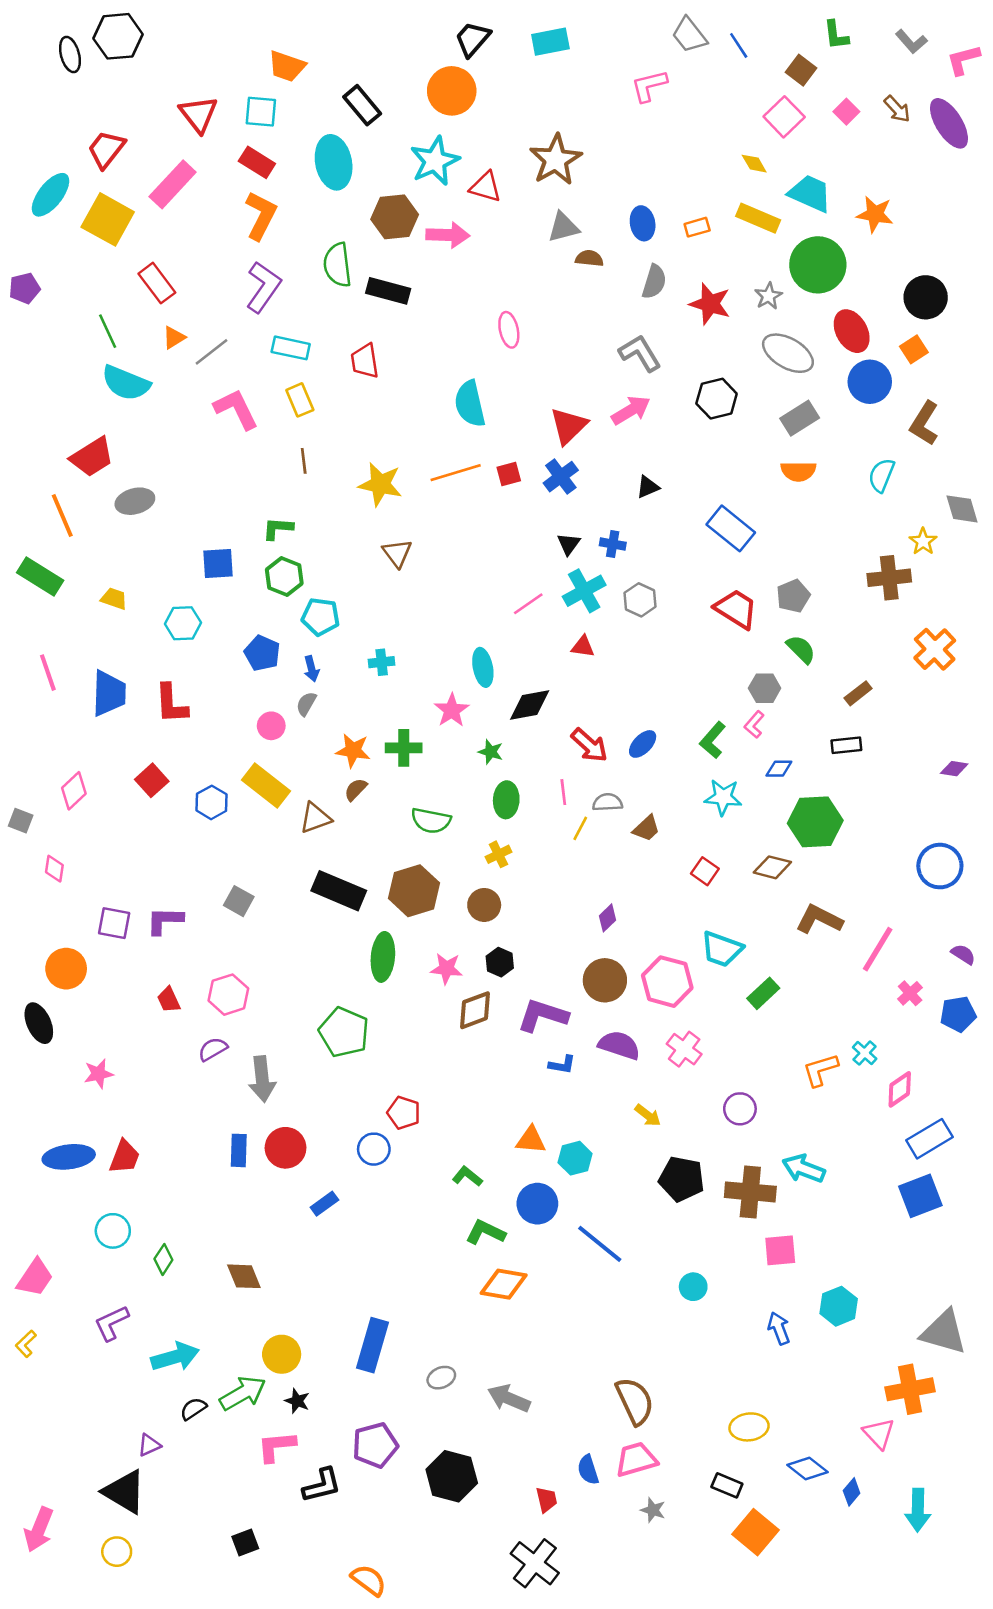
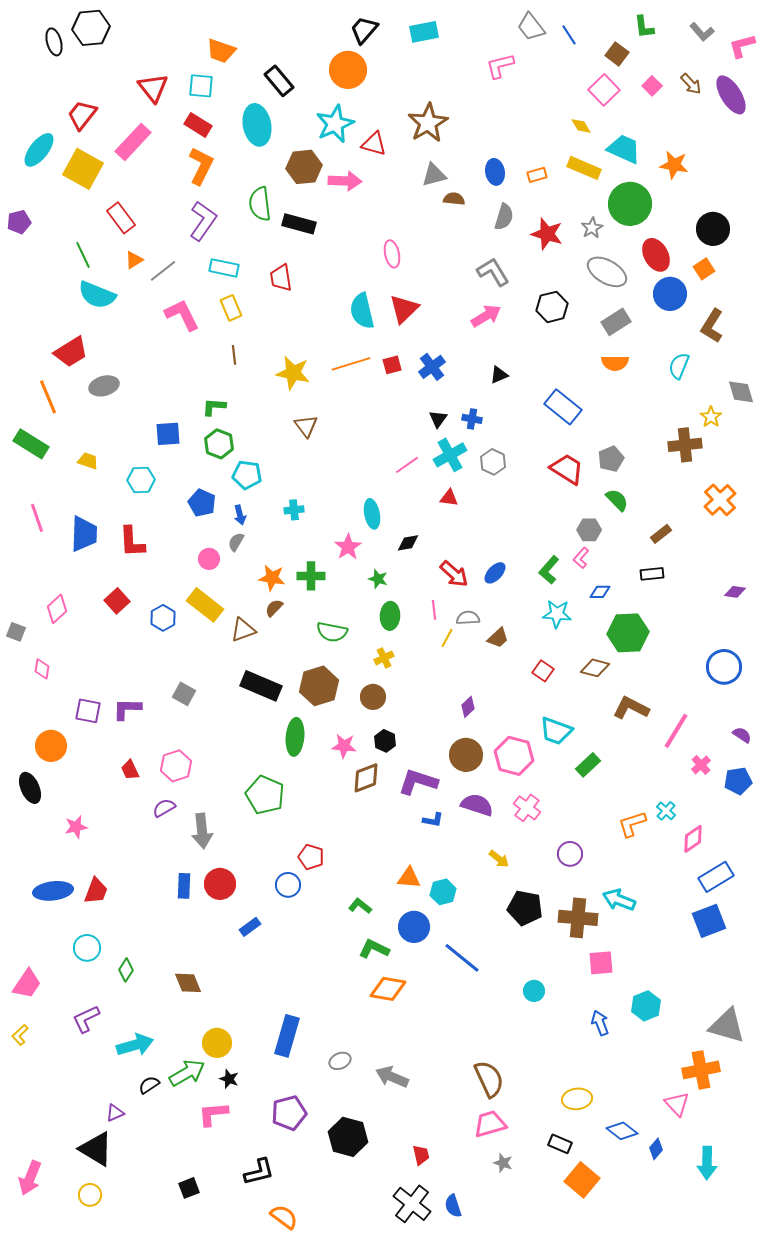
red triangle: (569, 426) -> (404, 309), moved
black diamond: (530, 705) -> (408, 543), size x0.7
blue semicircle: (588, 1470) -> (453, 1206), moved
black L-shape: (322, 1485) -> (259, 1172), moved

